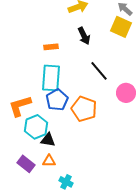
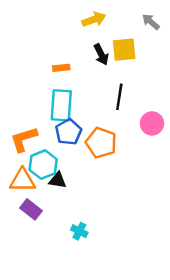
yellow square: (121, 27) -> (124, 50), moved, turned -30
black line: (99, 71) -> (119, 97), turned 50
orange triangle: (49, 161) -> (22, 180), moved, size x1.6

